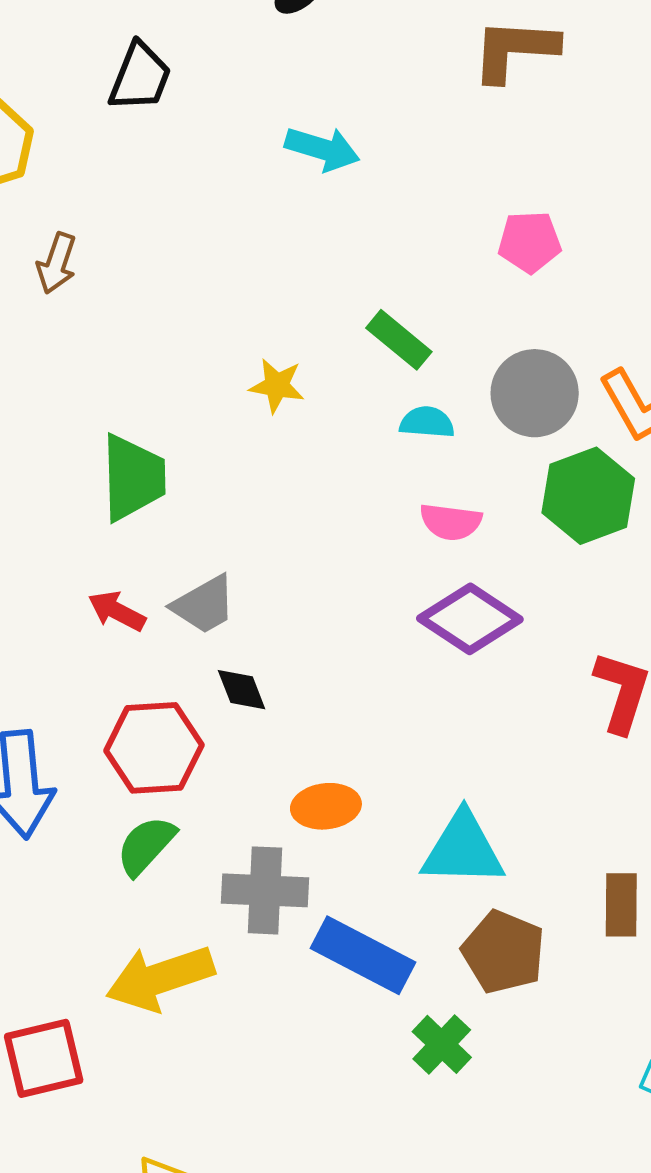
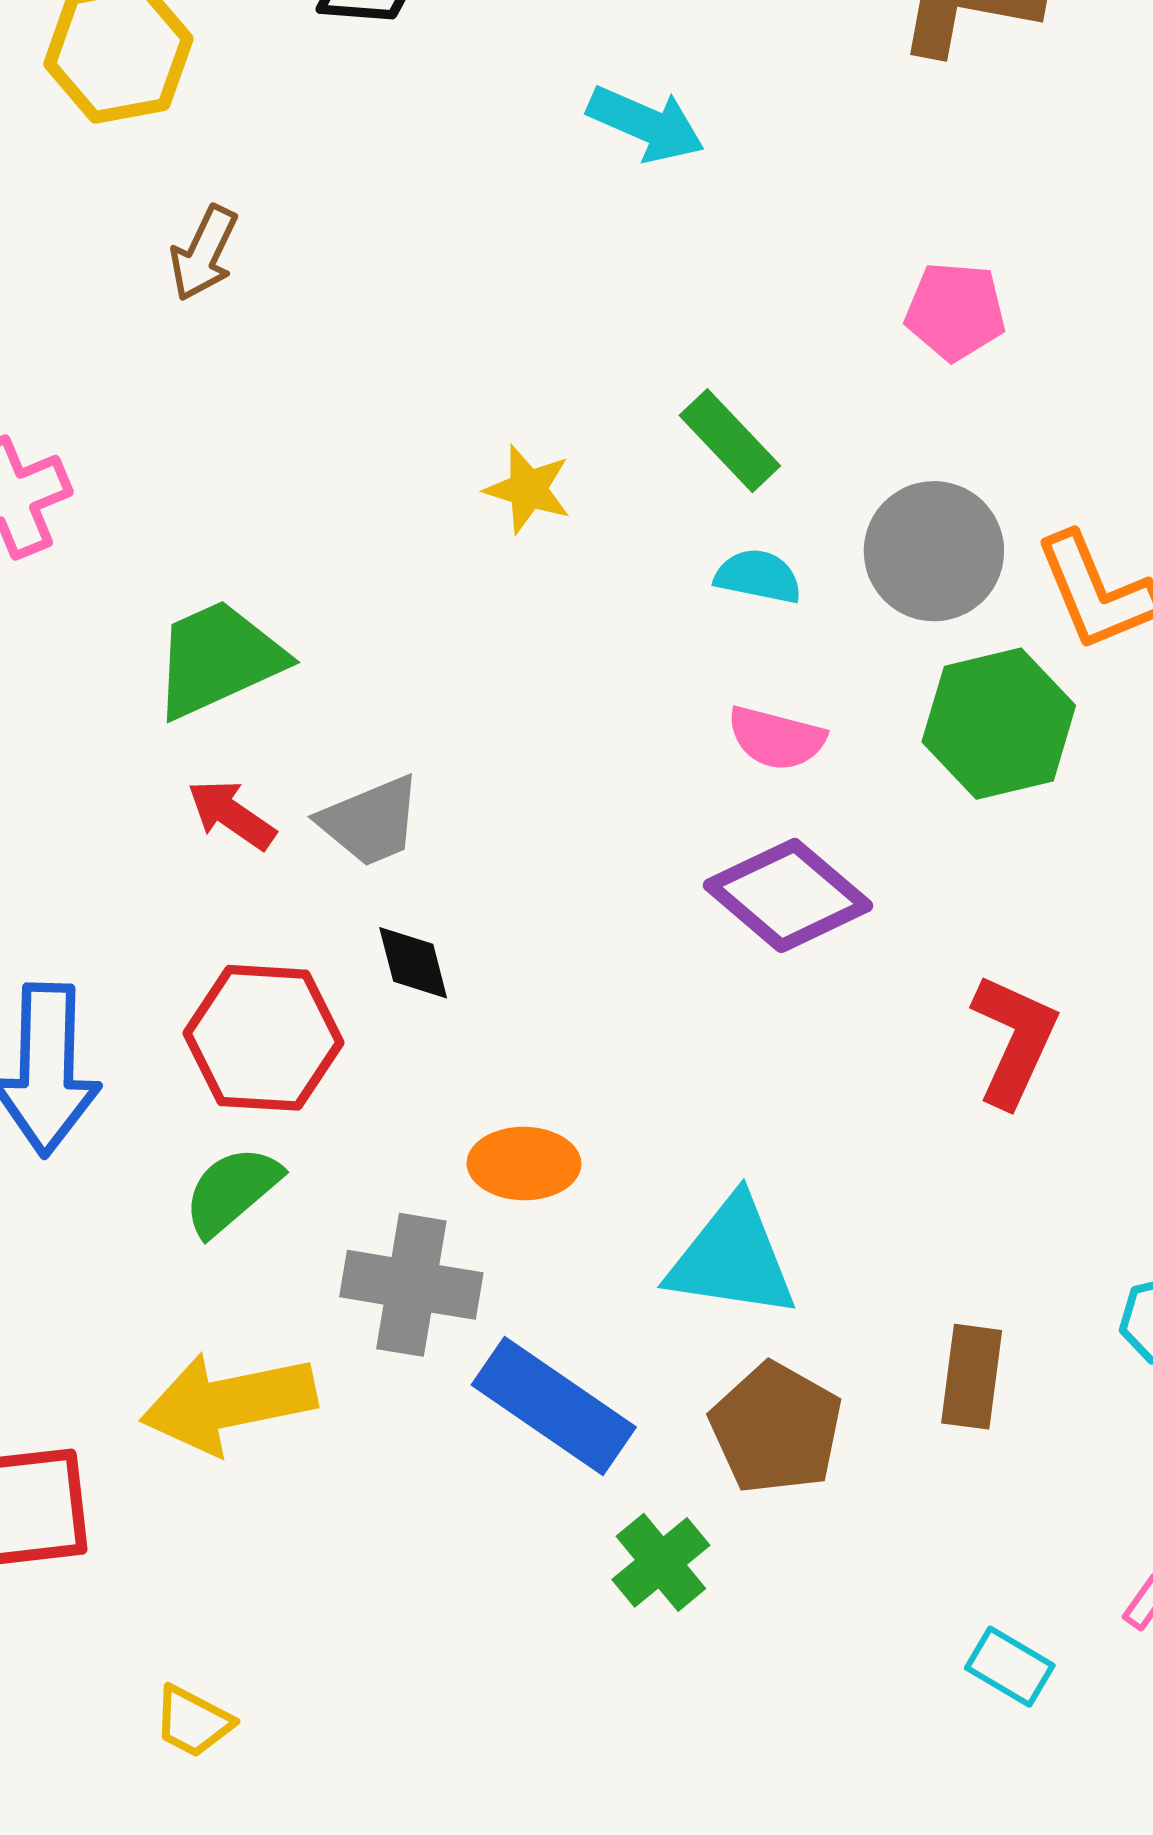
green trapezoid: (133, 478) -> (218, 659), moved, turned -120

